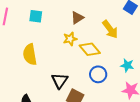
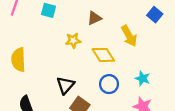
yellow star: (70, 39) -> (73, 41), moved
yellow semicircle: (30, 54) -> (18, 60), moved

